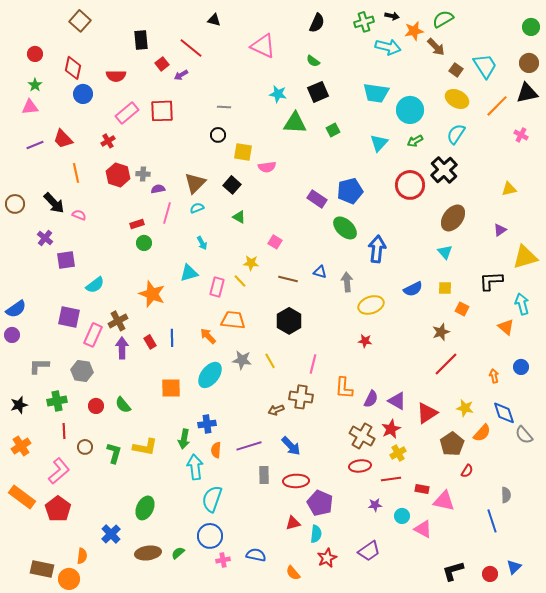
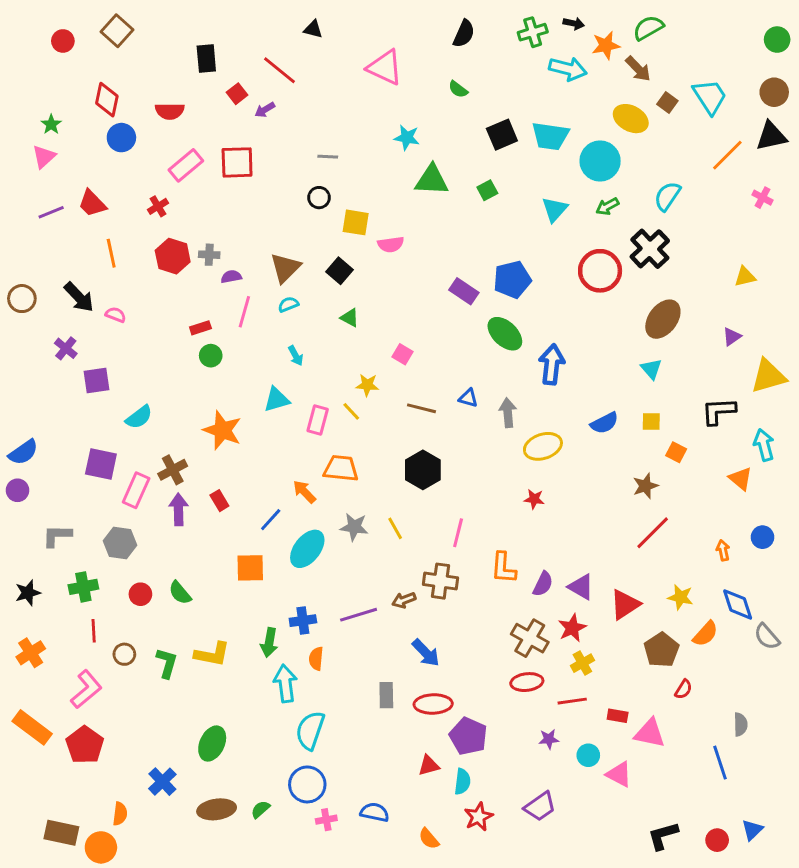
red circle: (35, 54) -> (63, 41), moved
black square: (318, 92) -> (502, 135), moved
yellow ellipse: (457, 99) -> (631, 119), moved
pink triangle: (30, 107) -> (44, 157), turned -36
blue line: (172, 338) -> (271, 520), moved, turned 42
purple line: (249, 446) -> (359, 615), moved

